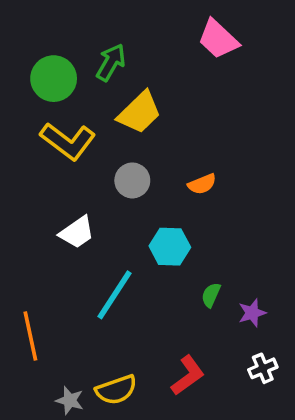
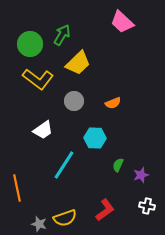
white cross: (263, 368) -> (147, 206), turned 35

